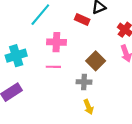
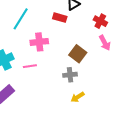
pink line: (53, 67) -> (30, 66), moved
yellow arrow: (88, 107) -> (78, 97), turned 88

